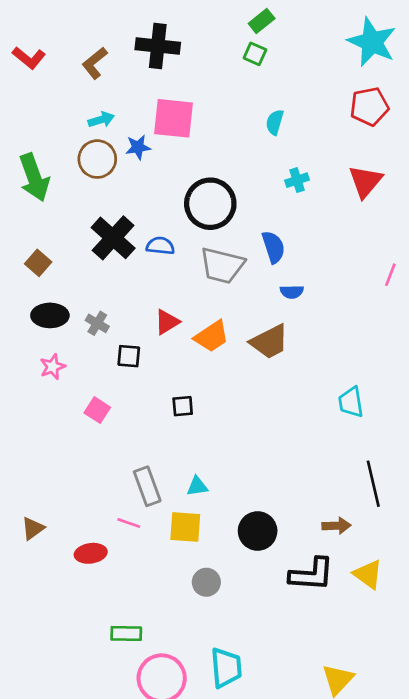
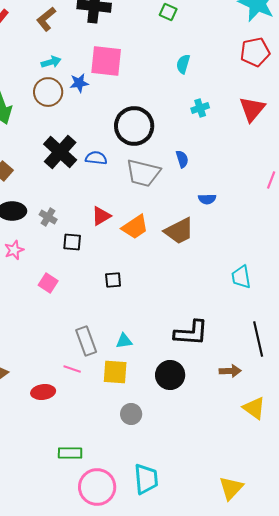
blue semicircle: (273, 247) -> (182, 159), size x0.7
blue semicircle: (292, 292) -> (207, 199), moved
black L-shape: (311, 574) -> (191, 333), moved

